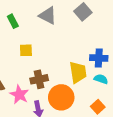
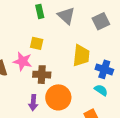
green rectangle: (13, 21) -> (40, 11), moved
yellow trapezoid: (78, 72) -> (81, 56), moved
pink star: (19, 95) -> (23, 61), moved, turned -30

